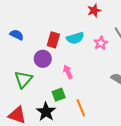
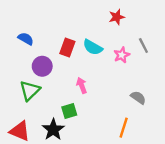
cyan semicircle: (75, 38) -> (93, 47), turned 42
purple circle: (43, 59) -> (42, 66), moved
orange line: (81, 108) -> (124, 128), moved, turned 36

